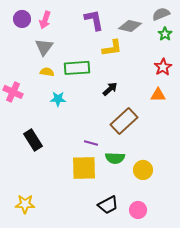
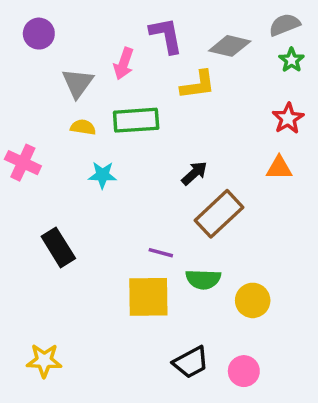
pink arrow: (45, 20) -> (124, 64), moved
black arrow: (110, 89) -> (194, 173), moved

